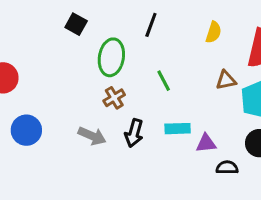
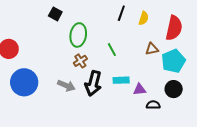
black line: (151, 25) -> (121, 13), moved
blue circle: (26, 130) -> (24, 82), size x1.4
black arrow: (134, 133) -> (93, 83), size x1.4

